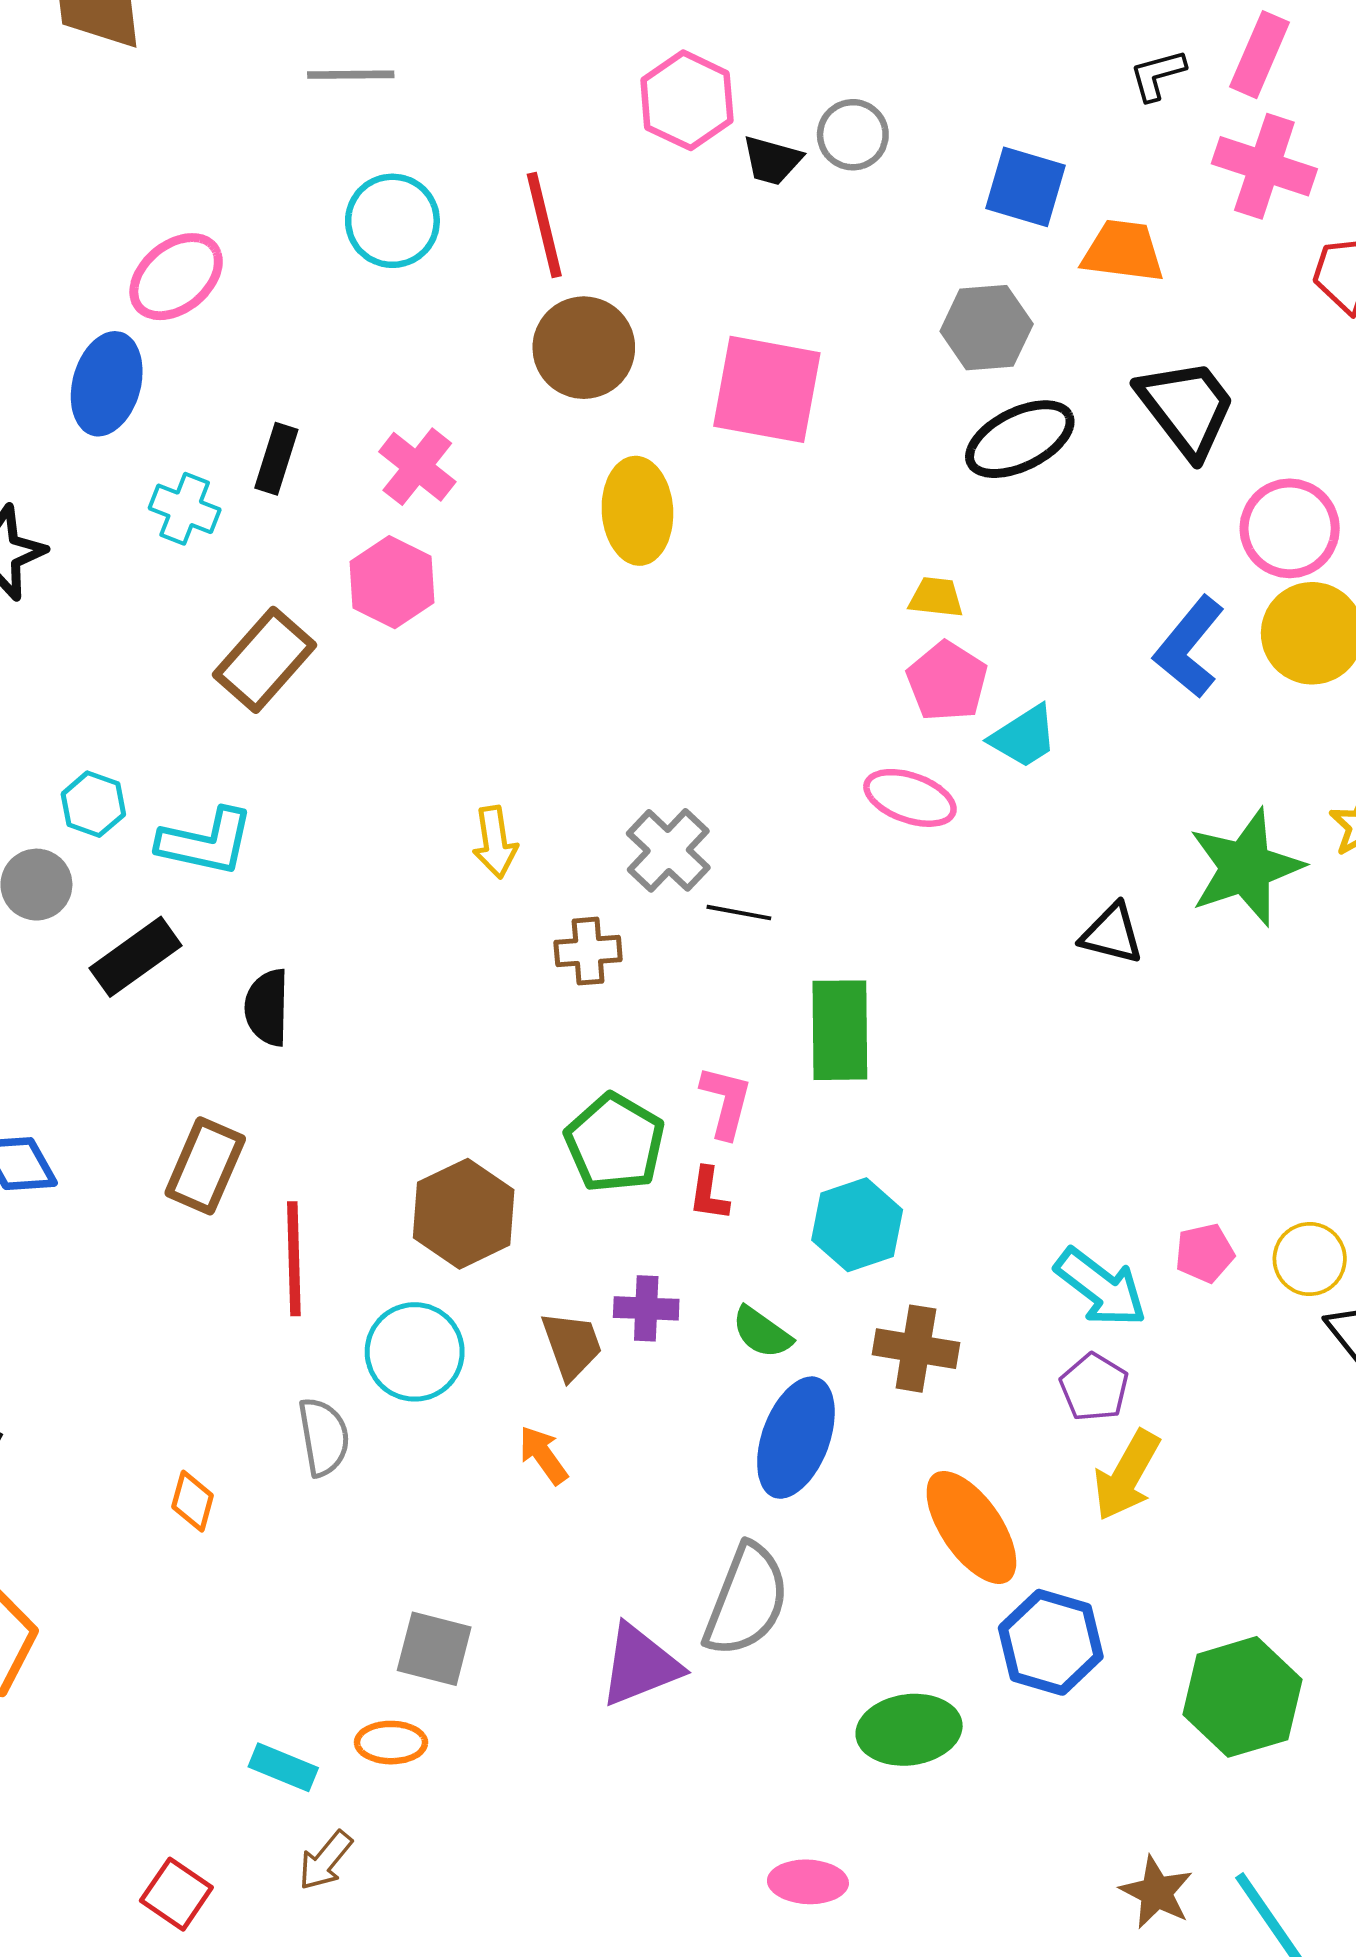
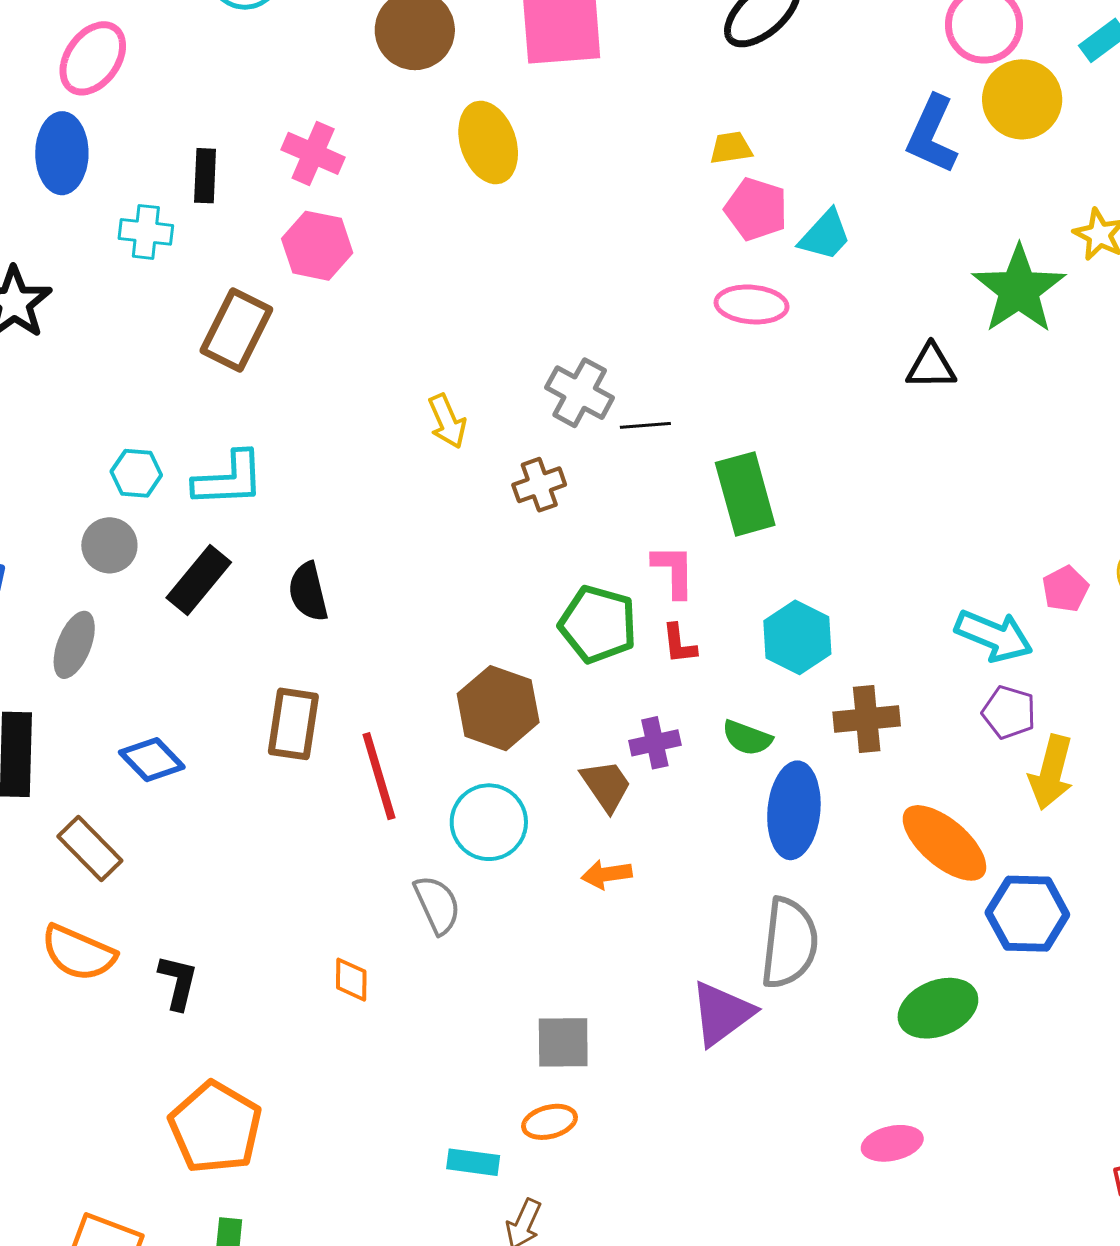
orange arrow: (543, 1455) -> (607, 874), turned -48

